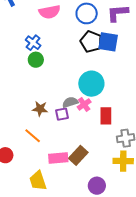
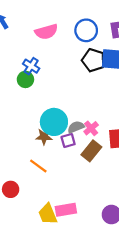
green circle: (36, 60) -> (25, 79), moved
cyan circle: (91, 84) -> (54, 122), moved
brown rectangle: (78, 155) -> (91, 151), moved
pink rectangle: (58, 158) -> (66, 210), moved

